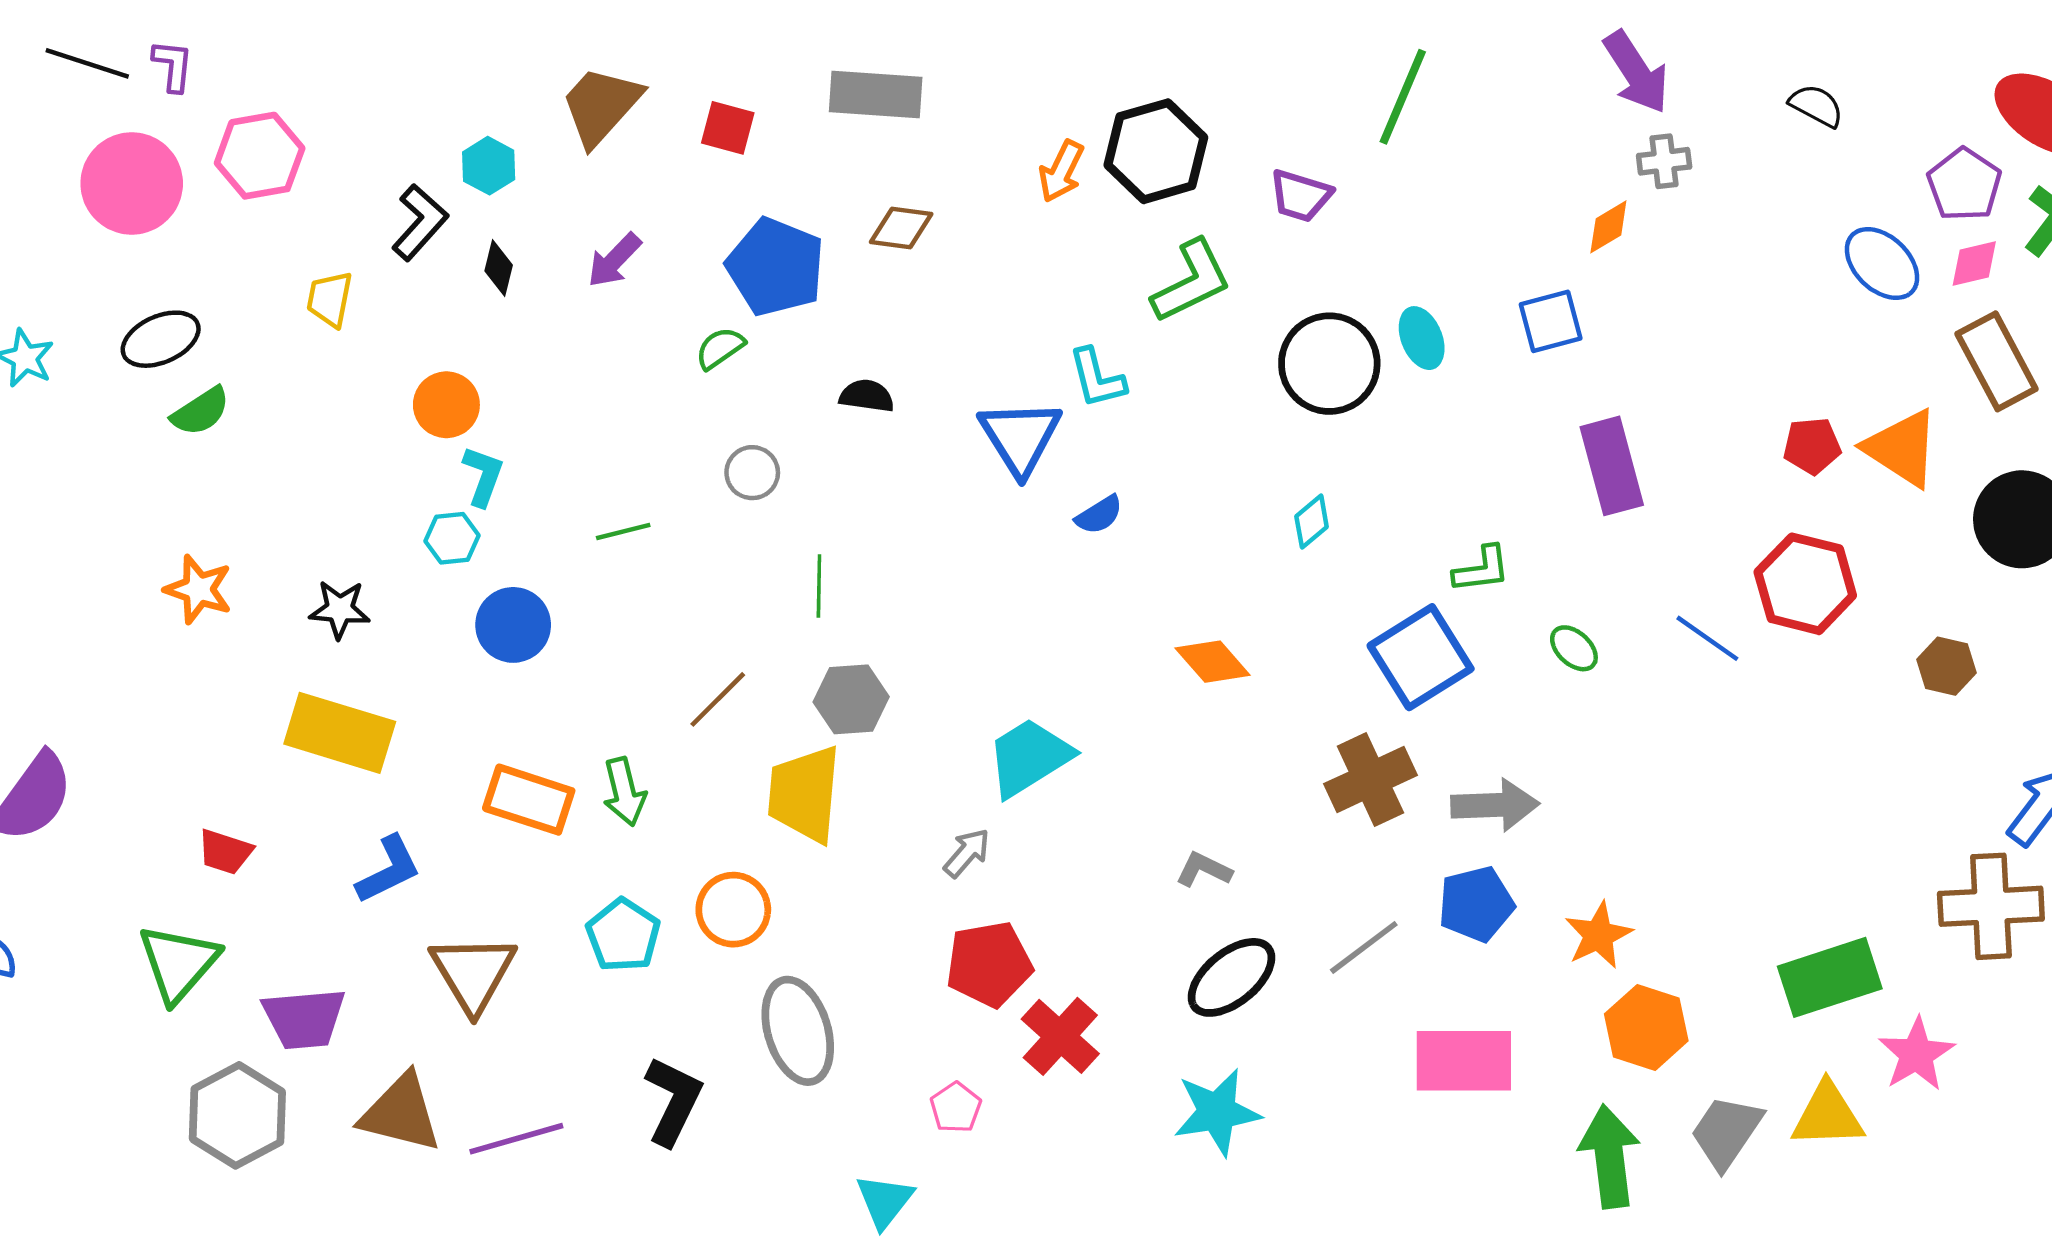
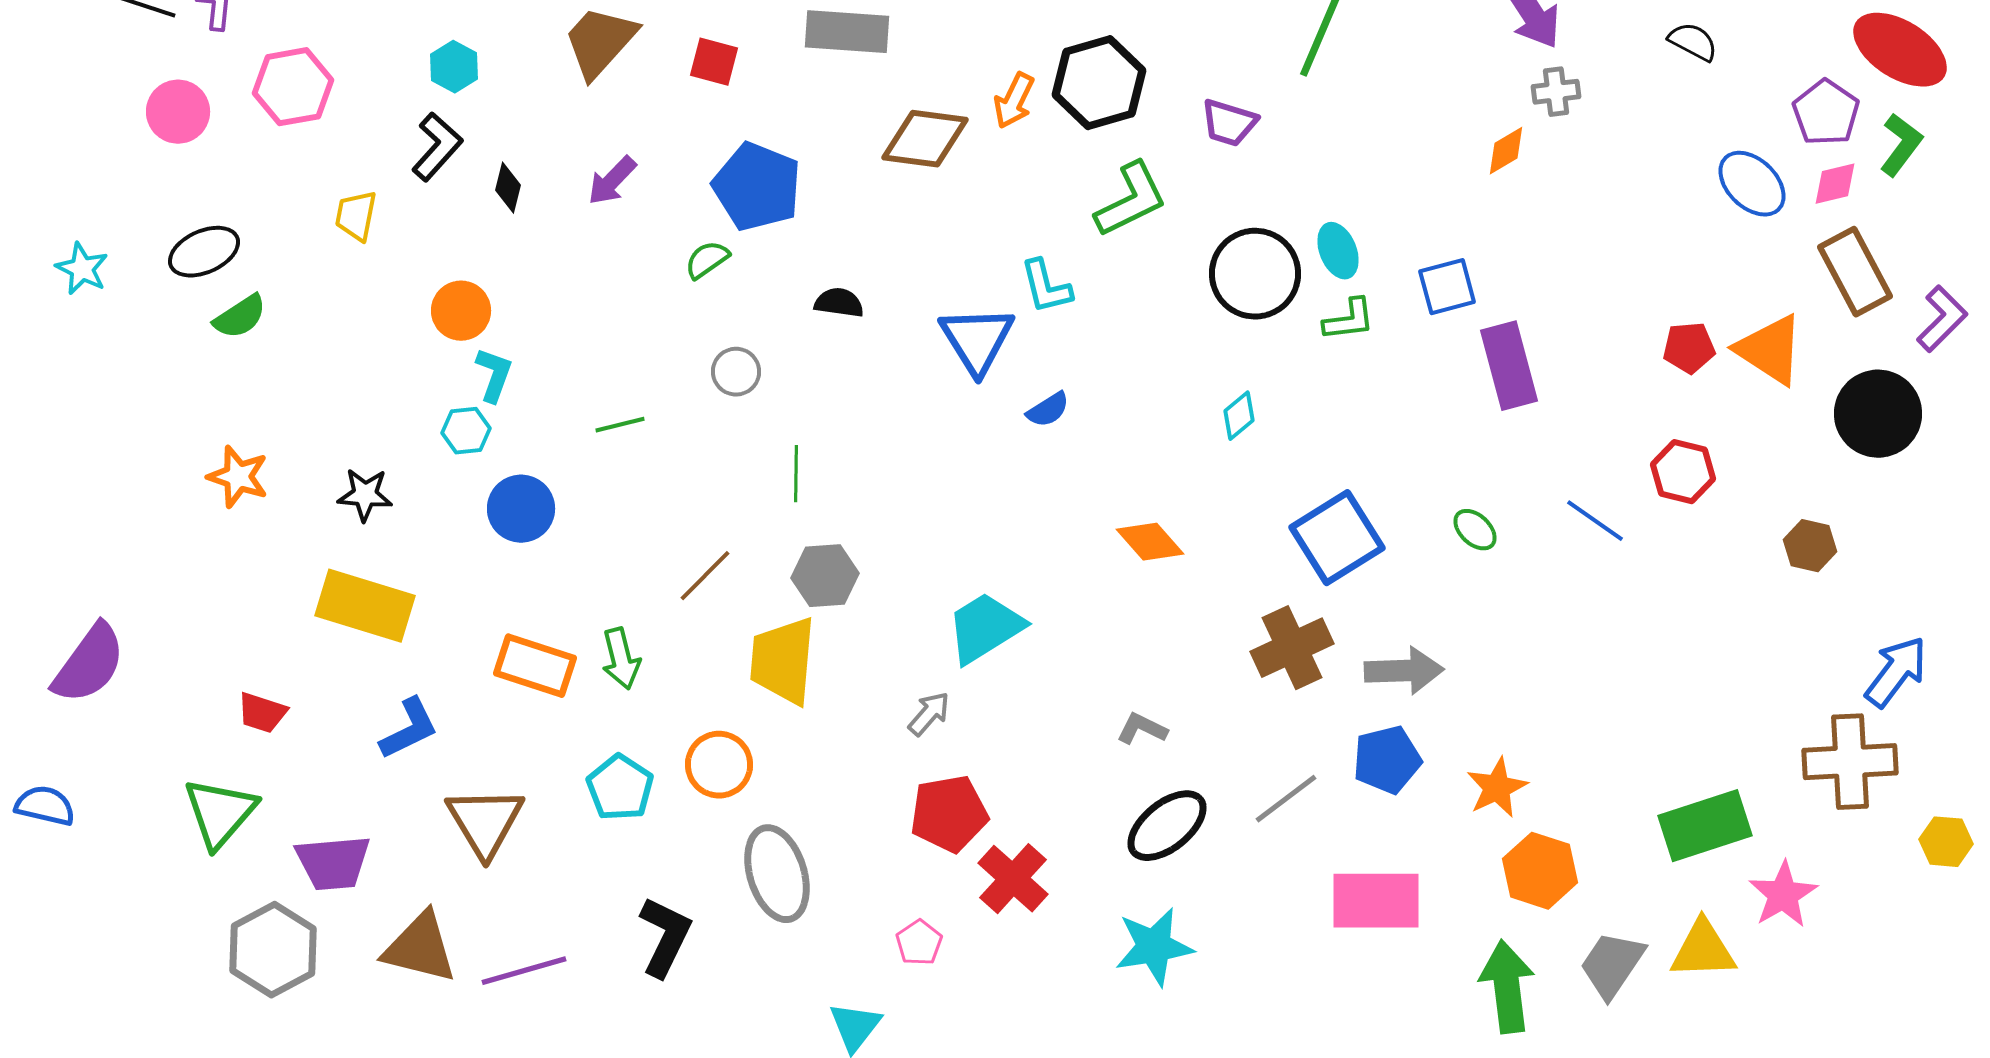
cyan hexagon: (489, 166) -> (454, 67), moved
pink circle: (132, 183) -> (178, 112), size x0.7
brown diamond: (901, 228) -> (925, 139), moved, size x1.5
blue square: (1551, 321) -> (1447, 287), moved
green L-shape: (1482, 569) -> (1349, 320), moved
red hexagon: (1805, 584) -> (1683, 472), size x0.7

